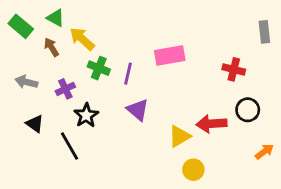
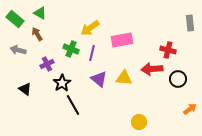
yellow arrow: (82, 39) -> (90, 28), moved, turned -78
gray arrow: (26, 82) -> (18, 50), moved
red arrow: (211, 124) -> (152, 69), moved
yellow triangle: (179, 136) -> (124, 78), moved, turned 36
black line: (70, 146) -> (73, 105), moved

